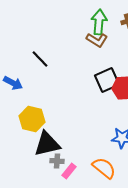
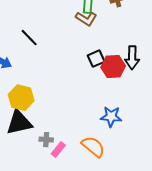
black square: (107, 80) -> (96, 59), size x0.7
black triangle: (47, 144) -> (19, 123), moved

